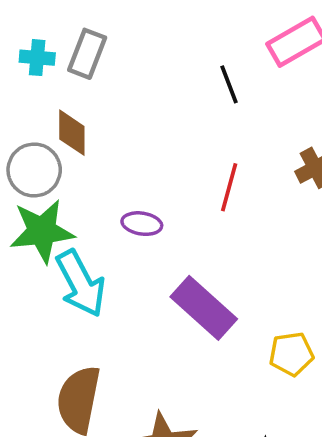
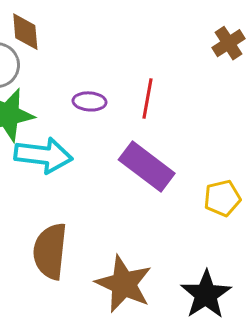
red line: (229, 187) -> (147, 98), moved
cyan arrow: (81, 283) -> (43, 155), turned -50

